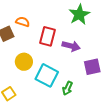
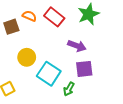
red rectangle: (47, 36) -> (54, 17), moved, turned -72
purple square: (92, 67) -> (84, 69), moved

